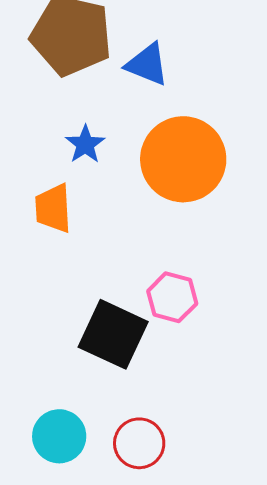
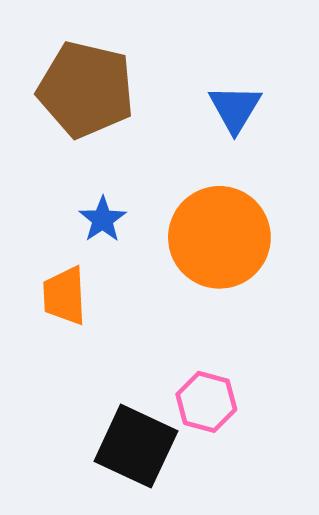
blue triangle: (147, 64) -> (235, 109), moved, turned 39

